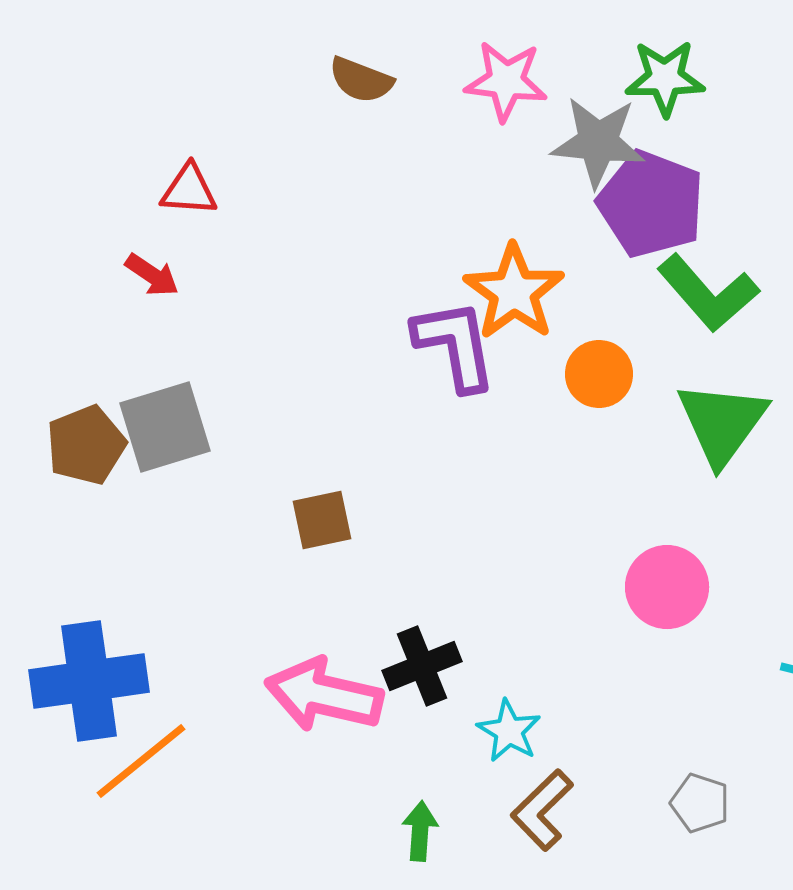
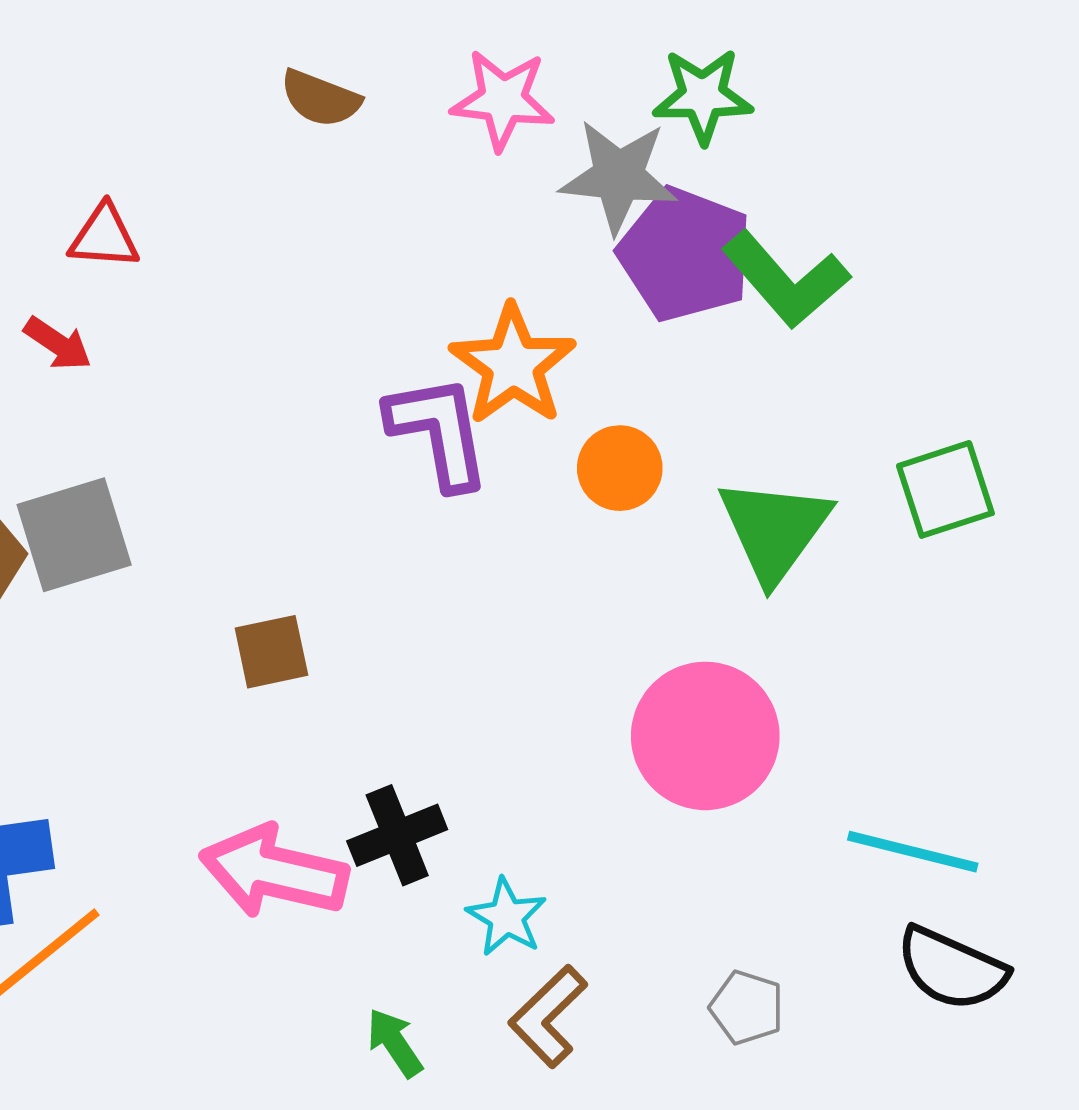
green L-shape: (708, 293) -> (786, 279), moved
pink circle: (667, 587) -> (705, 736), size x1.4
green arrow: (420, 831) -> (395, 1043), turned -38

